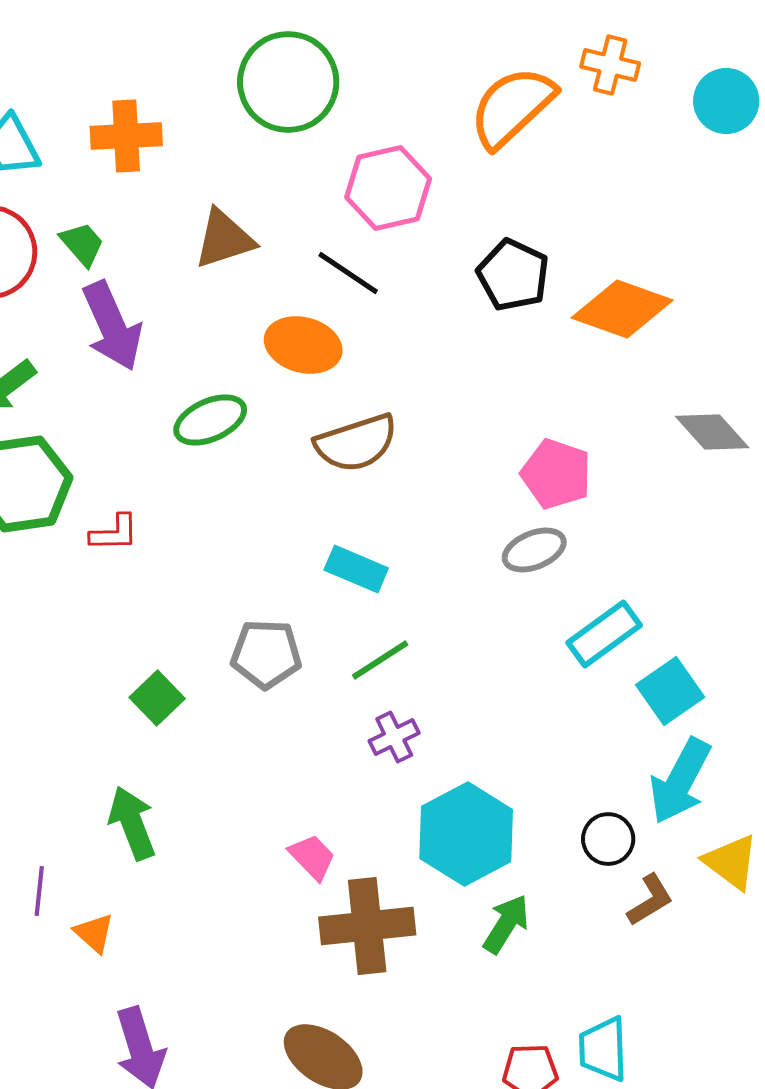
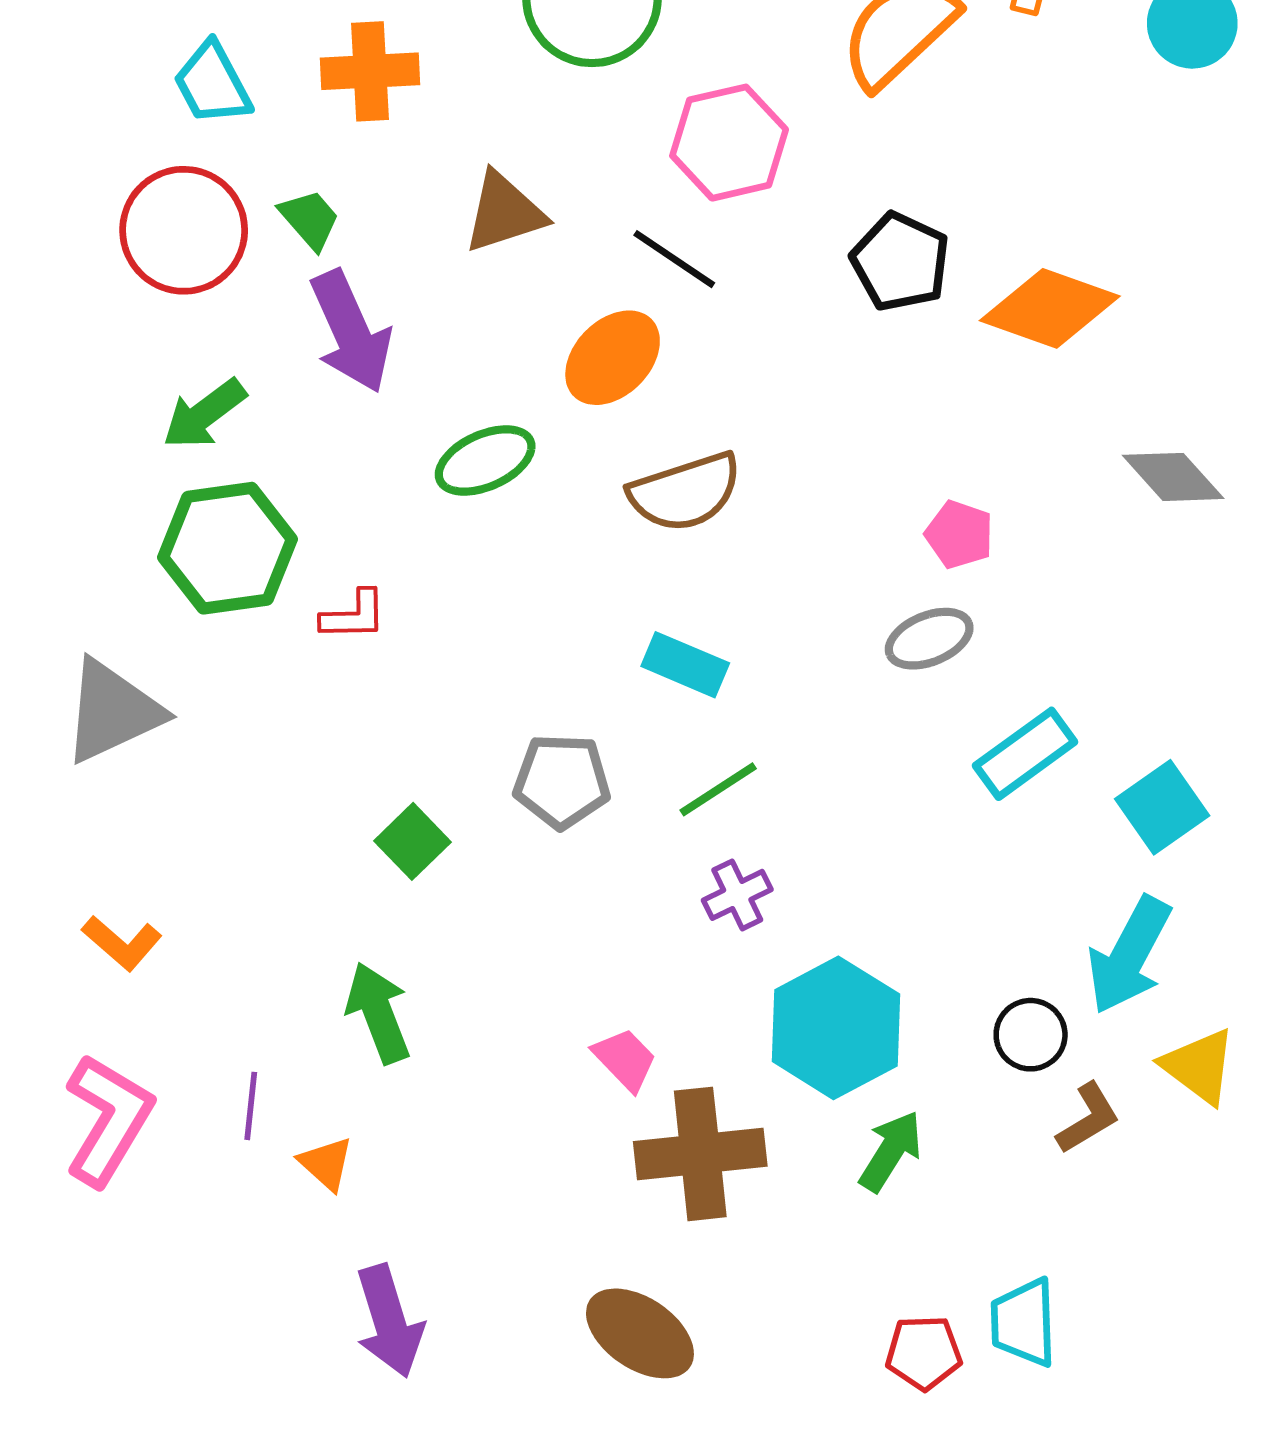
orange ellipse: (303, 345) -> (613, 358), turned -60
pink pentagon: (556, 474) -> (959, 535), size x0.7
cyan square: (670, 691) -> (1162, 807), moved

